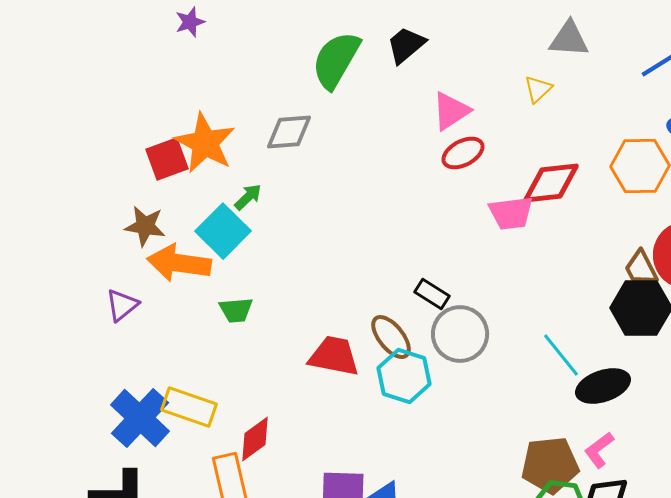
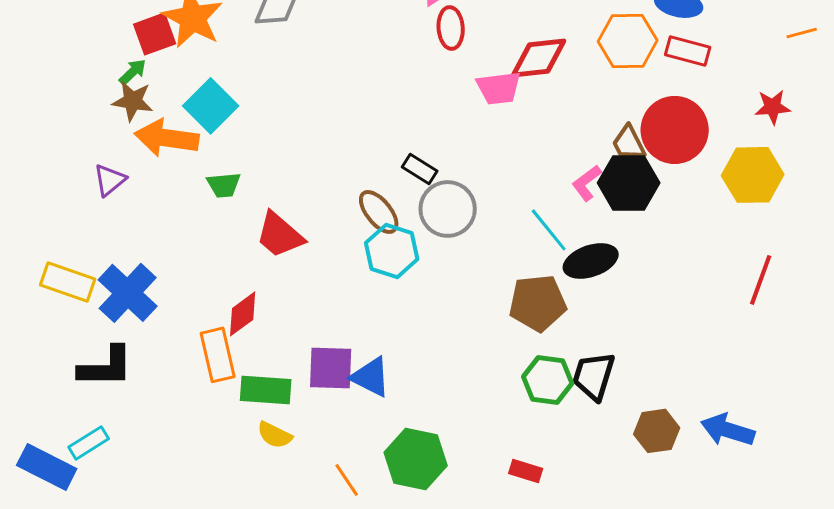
red ellipse: (463, 153) -> (451, 28), turned -66
green arrow: (248, 197) -> (133, 72), moved
red trapezoid: (334, 356) -> (280, 235), moved, turned -150
yellow rectangle: (189, 407) -> (68, 282), moved
pink L-shape: (599, 450) -> (587, 183), moved
brown pentagon: (550, 465) -> (538, 303), moved

